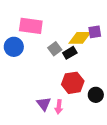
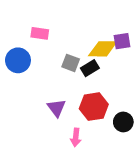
pink rectangle: (31, 26) -> (40, 33), size x0.6
gray square: (55, 49) -> (71, 63), turned -32
purple triangle: (44, 104) -> (57, 108), moved

